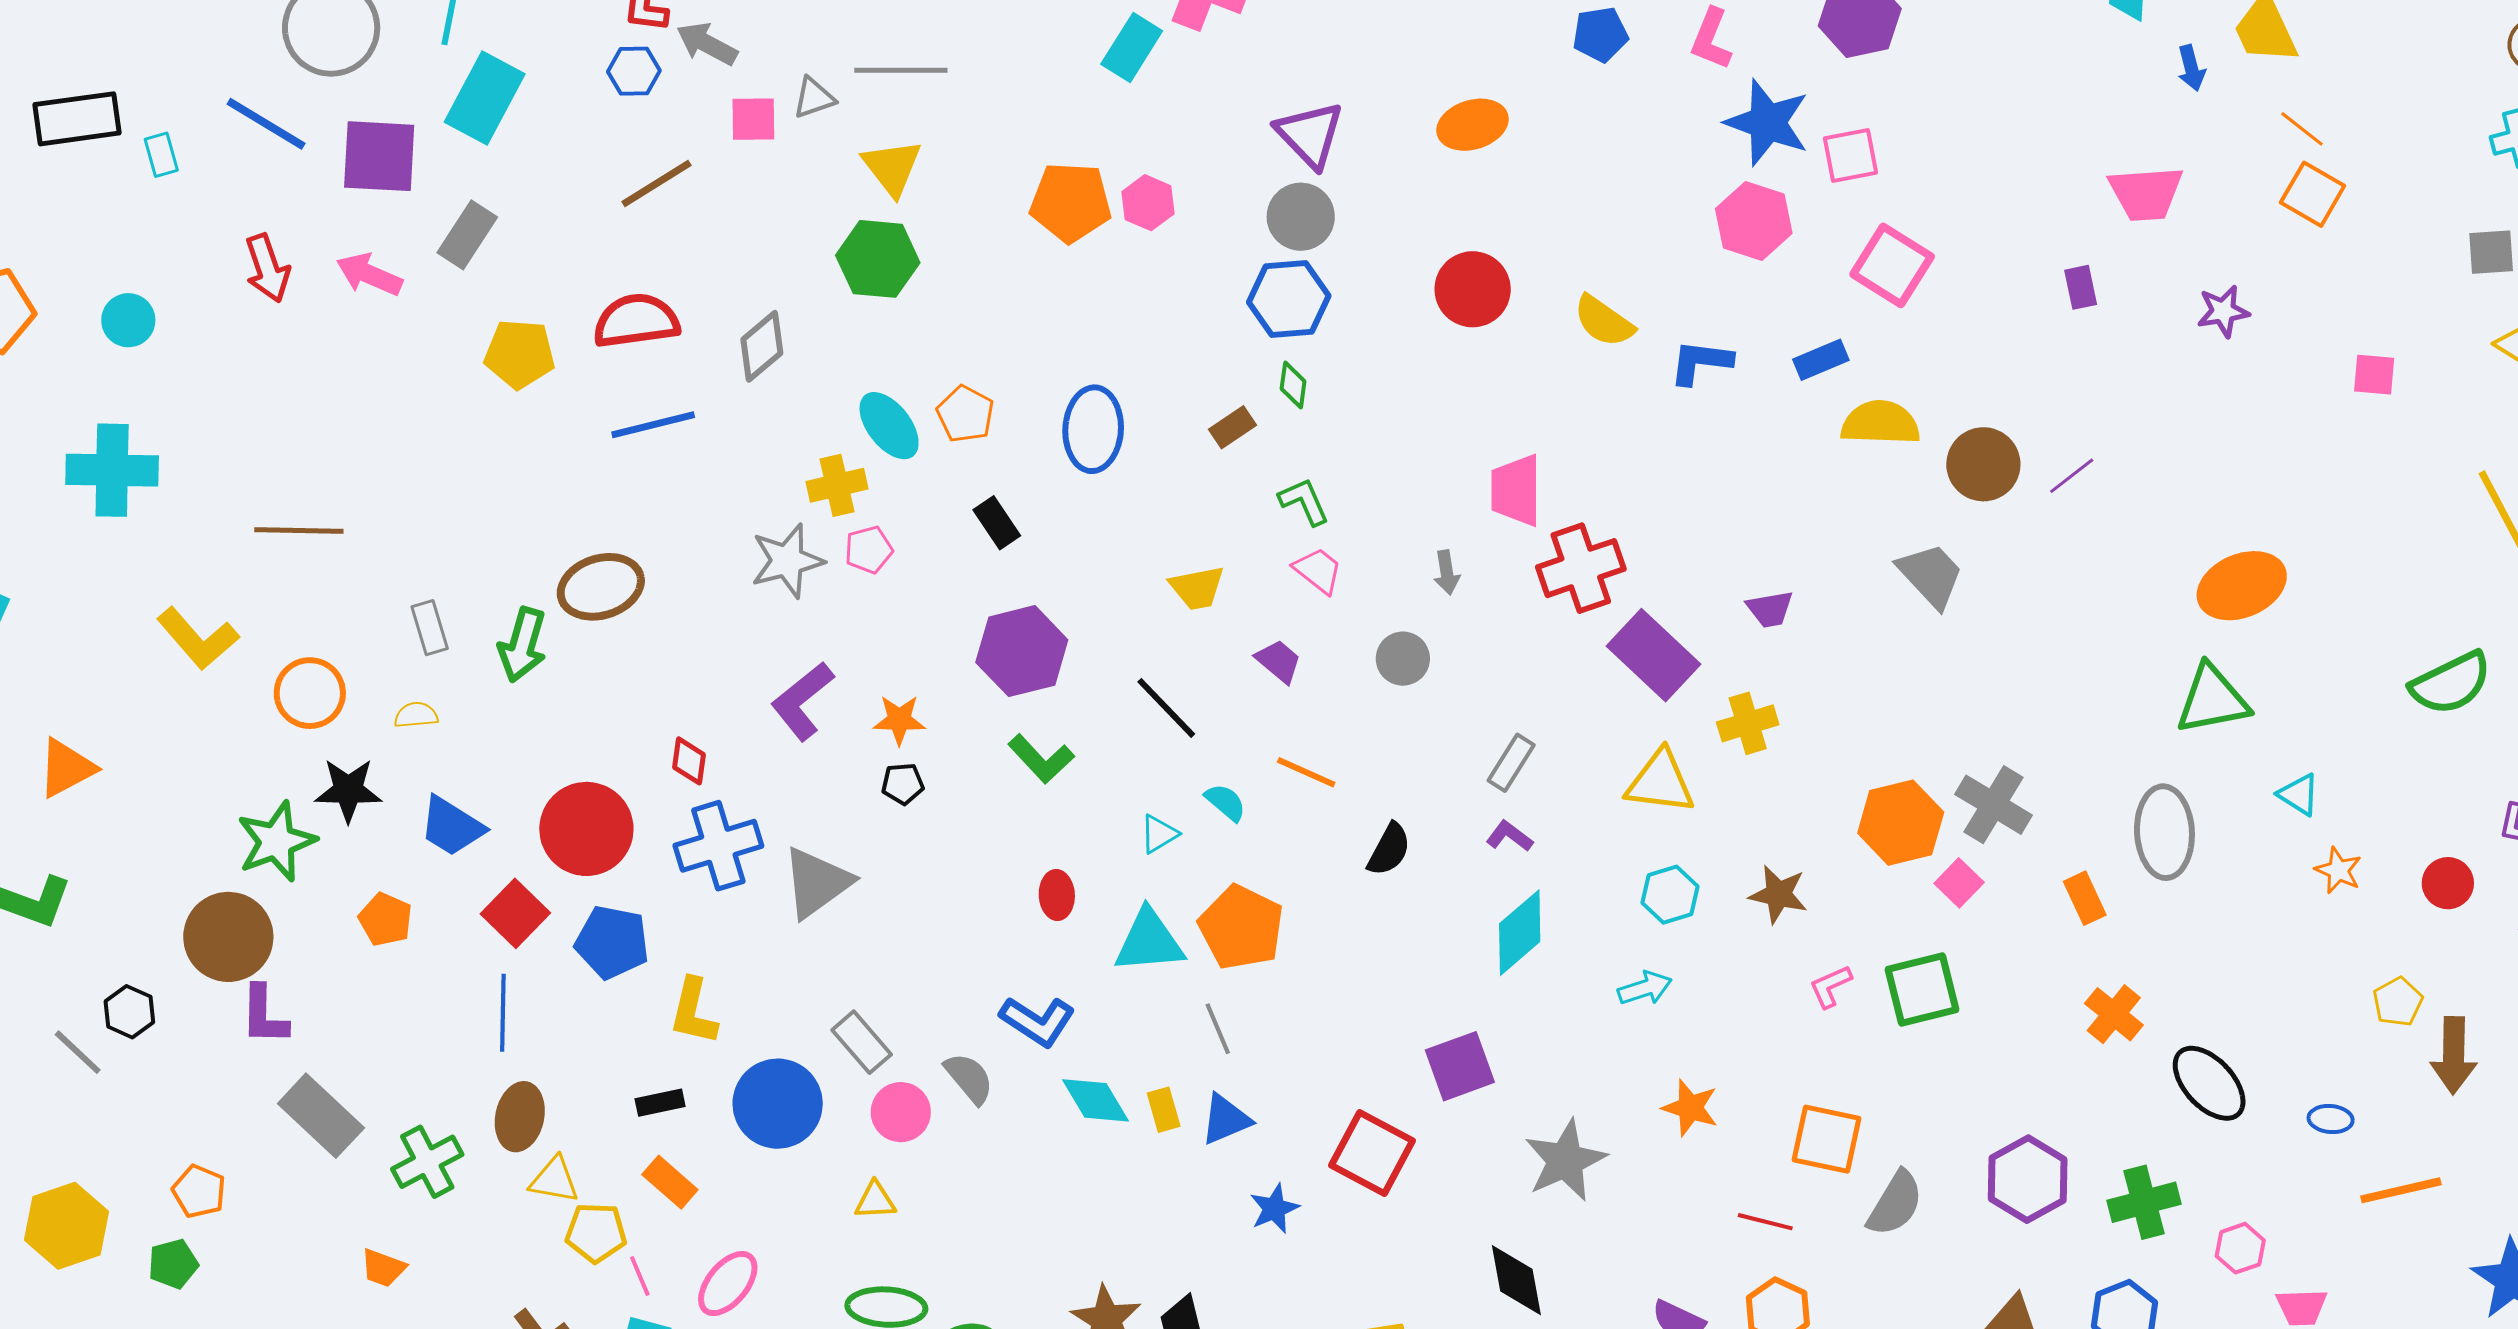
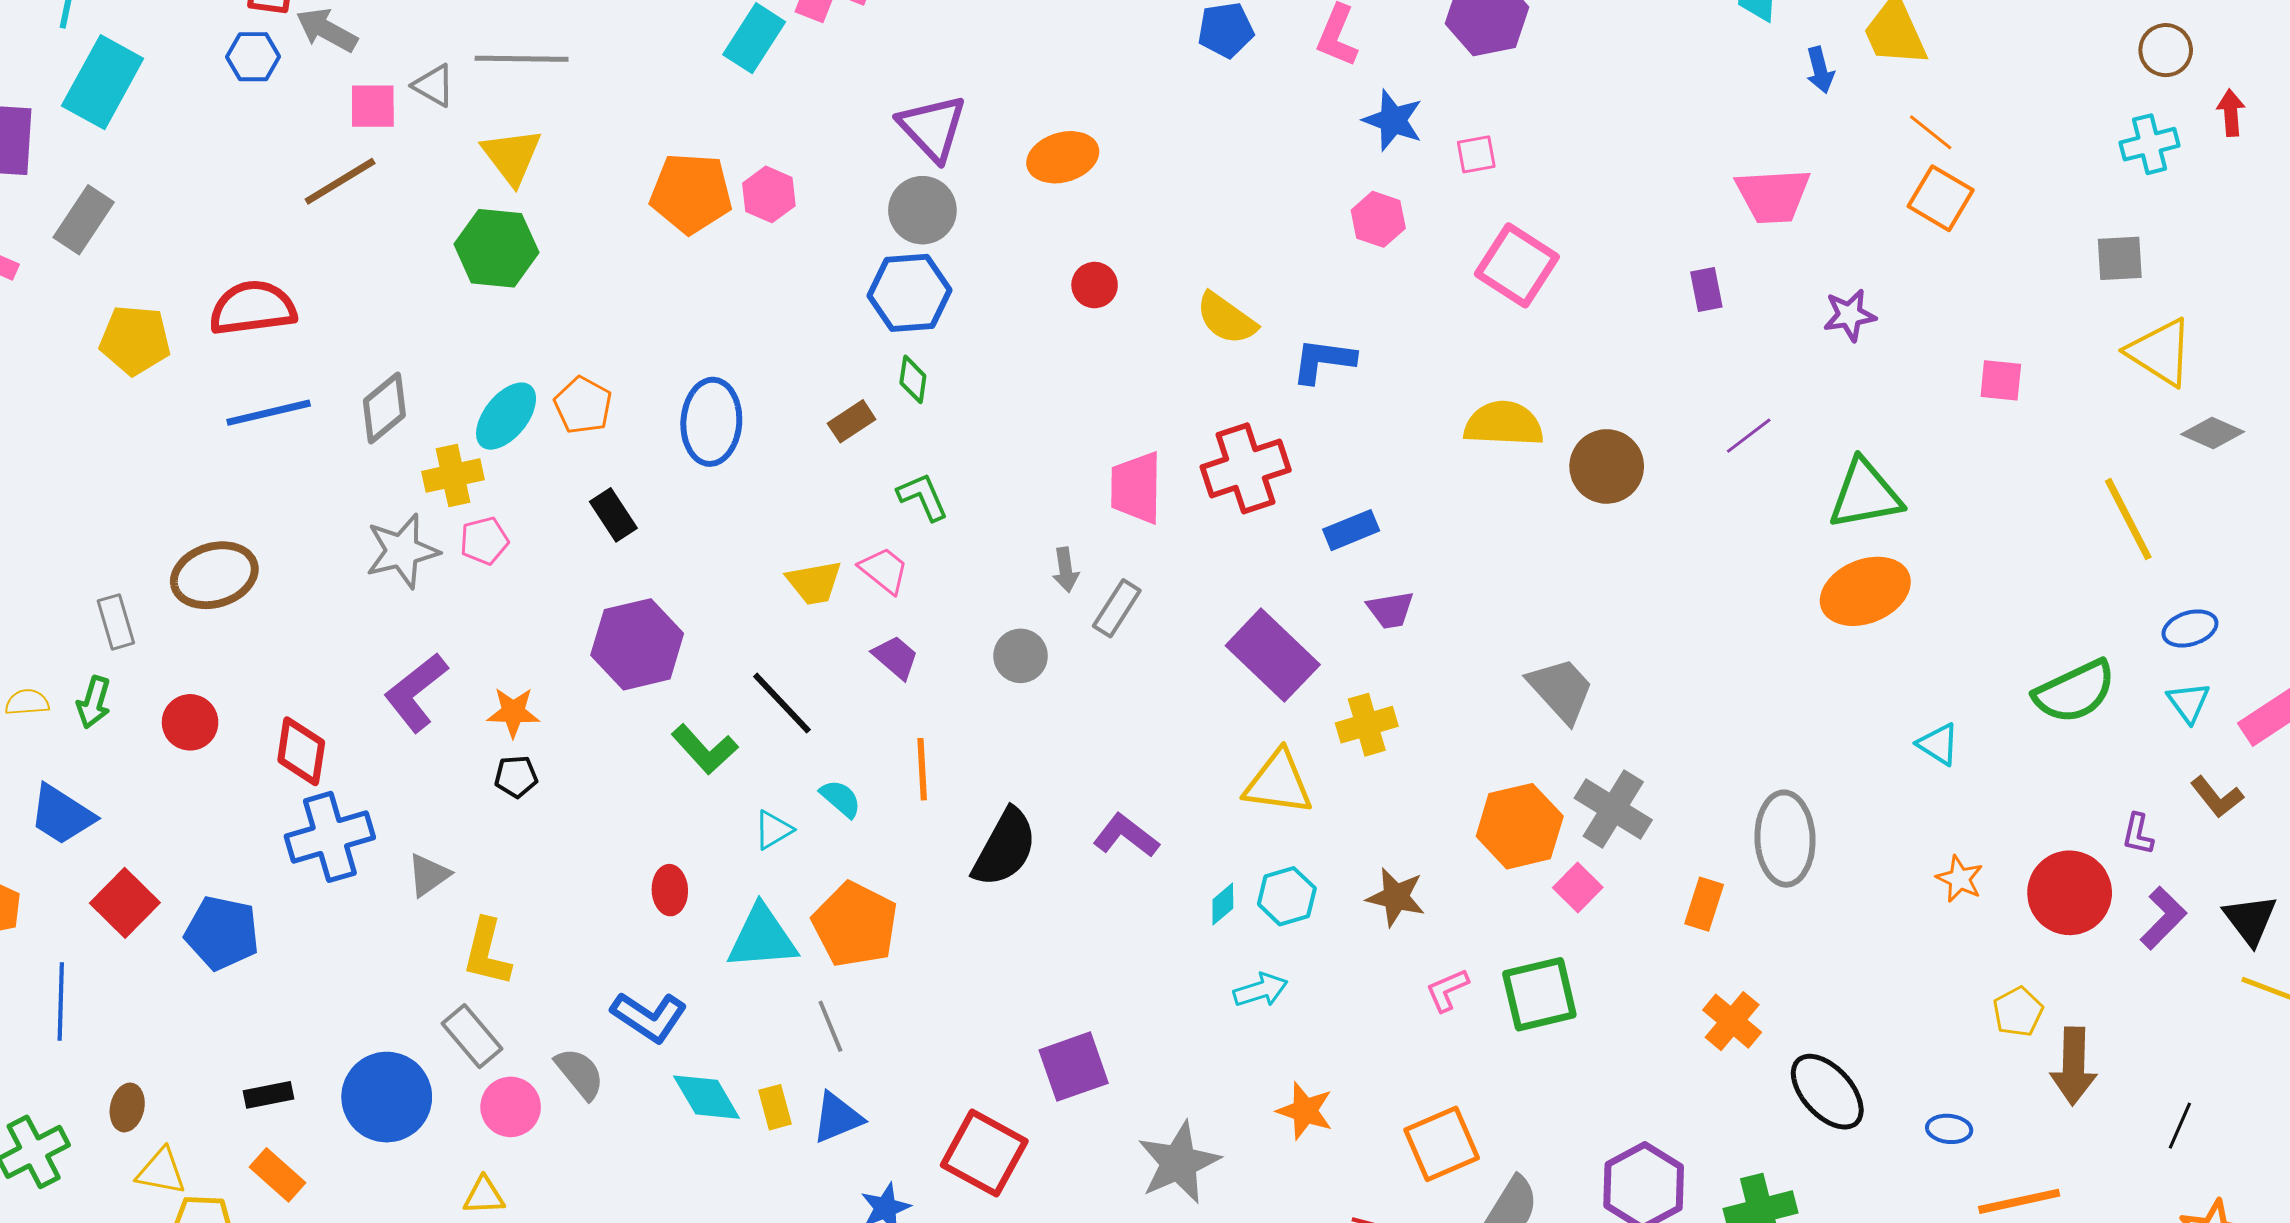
gray triangle: (814, 98) -> (434, 85), turned 48
blue star: (1767, 122) -> (1393, 120), size x0.7
orange ellipse: (1473, 125) -> (1063, 157), moved
pink square: (1851, 156) -> (1476, 154), size x0.7
brown line: (657, 184) -> (340, 181), moved
pink hexagon: (1754, 221) -> (1378, 219), size x0.7
red circle: (1473, 289) -> (1095, 285), size x0.6
gray diamond: (762, 346) -> (384, 408), moved
blue rectangle: (1821, 360) -> (1351, 530), moved
cyan ellipse: (889, 426) -> (506, 416), turned 76
purple line: (2072, 476) -> (1749, 436), moved
red cross: (1581, 568) -> (1246, 468), moved
pink trapezoid: (1318, 571) -> (884, 570), moved
gray trapezoid: (1931, 575) -> (1561, 690), moved
gray rectangle: (430, 628) -> (116, 622), moved
green arrow: (522, 645) -> (94, 702), moved, size x0.7
green triangle: (2212, 700) -> (1865, 494), moved
green L-shape: (1041, 759) -> (705, 749), moved
red diamond: (689, 761) -> (301, 751), size x1.4
gray rectangle: (1511, 763) -> (1117, 608), moved
orange line: (1306, 772) -> (922, 769), turned 62
cyan triangle: (2299, 795) -> (1938, 744), moved
red circle: (586, 829) -> (190, 722), moved, size x0.6
purple L-shape: (1509, 836) -> (1126, 836), size x1.4
black semicircle: (1389, 849) -> (1005, 848), size x1.5
gray triangle: (817, 882) -> (429, 875), size x0.6
red circle: (2448, 883) -> (2070, 893), size x1.6
orange rectangle: (2085, 898) -> (1704, 904), turned 42
cyan diamond: (1520, 933) -> (1223, 904), moved, size x0.5
yellow L-shape: (693, 1011) -> (487, 952), moved
blue line: (503, 1013) -> (61, 1001), moved
brown ellipse: (520, 1117) -> (127, 1107), size x0.7
orange square: (1826, 1139) -> (1442, 1144), turned -36

